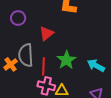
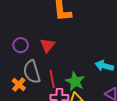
purple circle: (18, 18) -> (21, 45), moved
green star: (66, 60) -> (75, 81), moved

